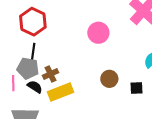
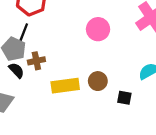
yellow rectangle: (60, 92) -> (65, 86), moved

